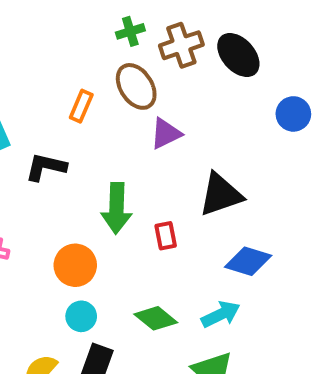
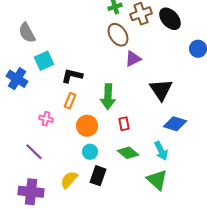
orange rectangle: (81, 106) -> (70, 101), moved
black triangle: (221, 195) -> (161, 90), turned -45
red rectangle: (166, 236) -> (124, 124), moved
cyan arrow: (221, 314) -> (161, 151), turned 90

